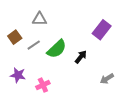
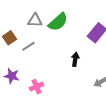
green semicircle: (57, 49) -> (58, 22), moved
black arrow: (81, 57) -> (75, 59), turned -32

